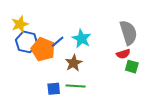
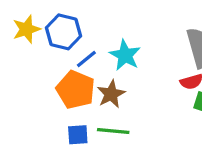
blue hexagon: (27, 42) -> (63, 32), moved
orange pentagon: (43, 49) -> (76, 90), moved

